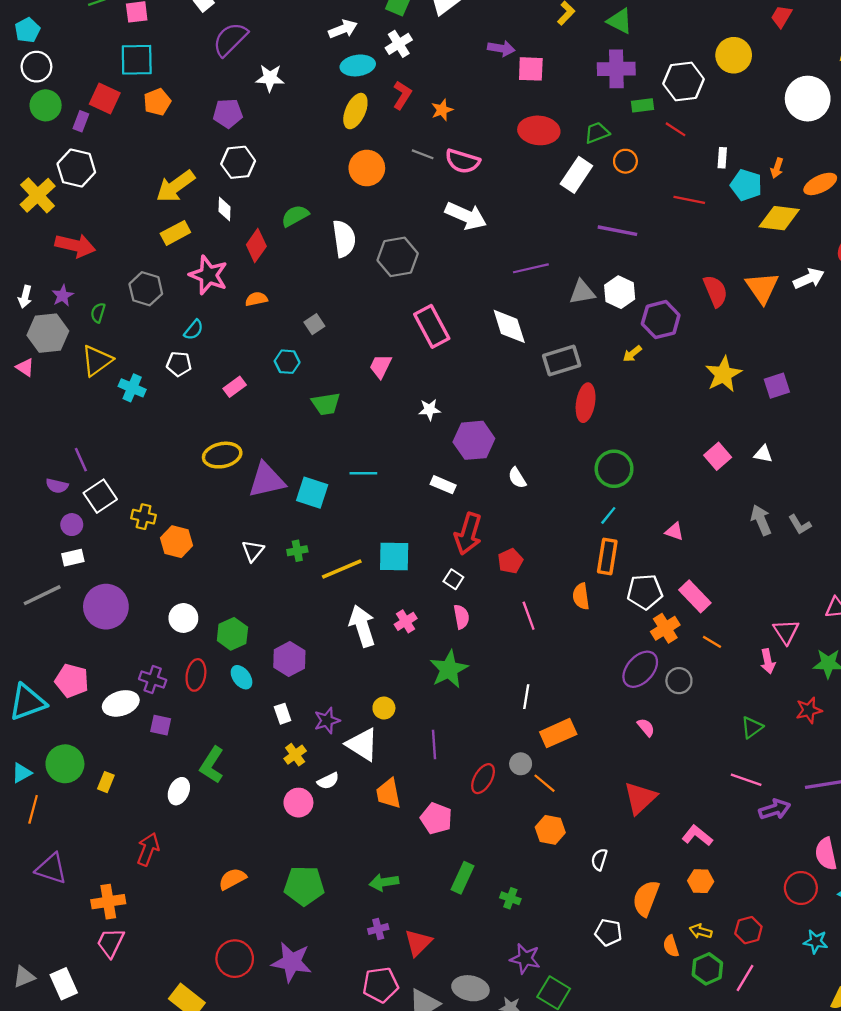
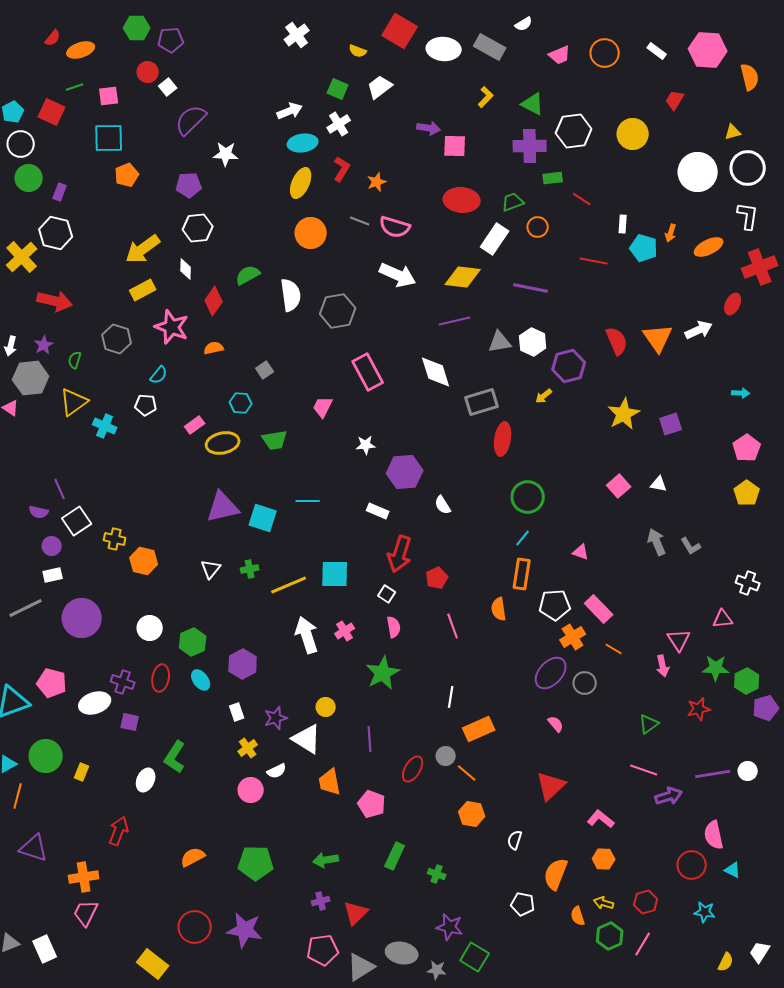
white hexagon: (684, 81) -> (574, 131), moved
red square: (105, 99) -> (52, 112), moved
yellow diamond: (779, 218) -> (463, 277), moved
yellow ellipse: (222, 455) -> (223, 443), moved

